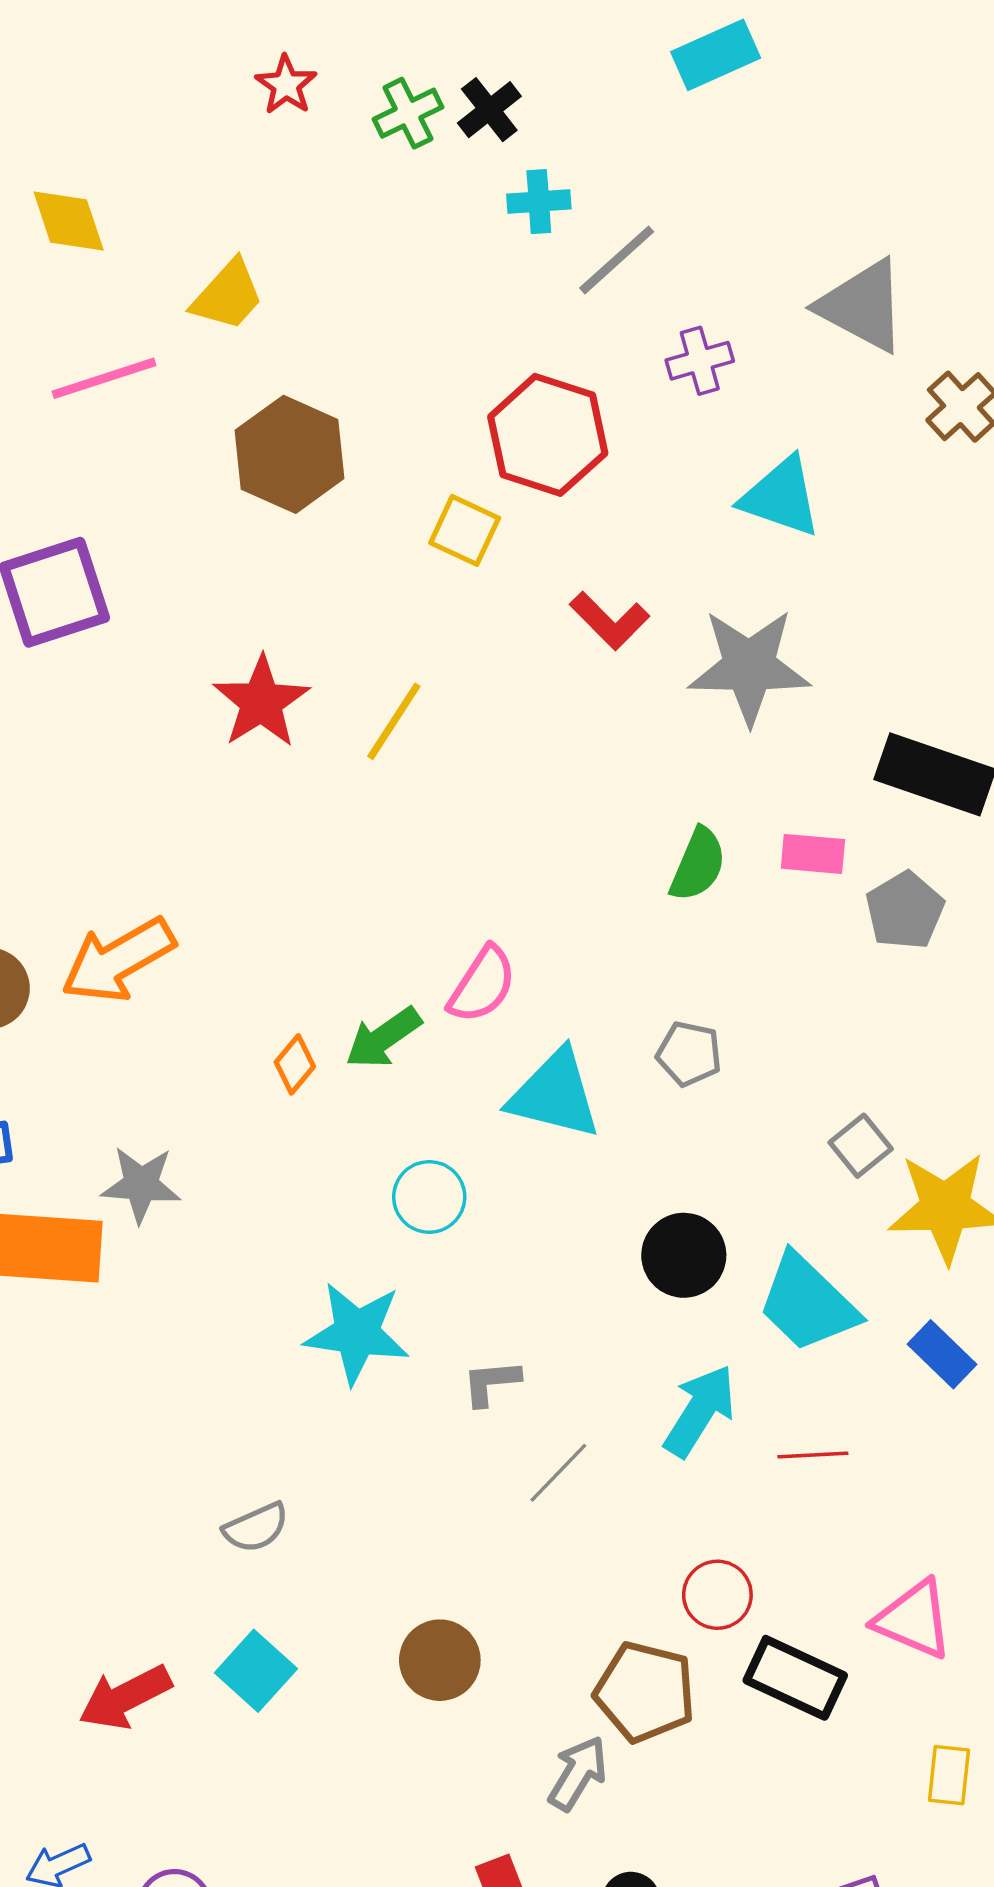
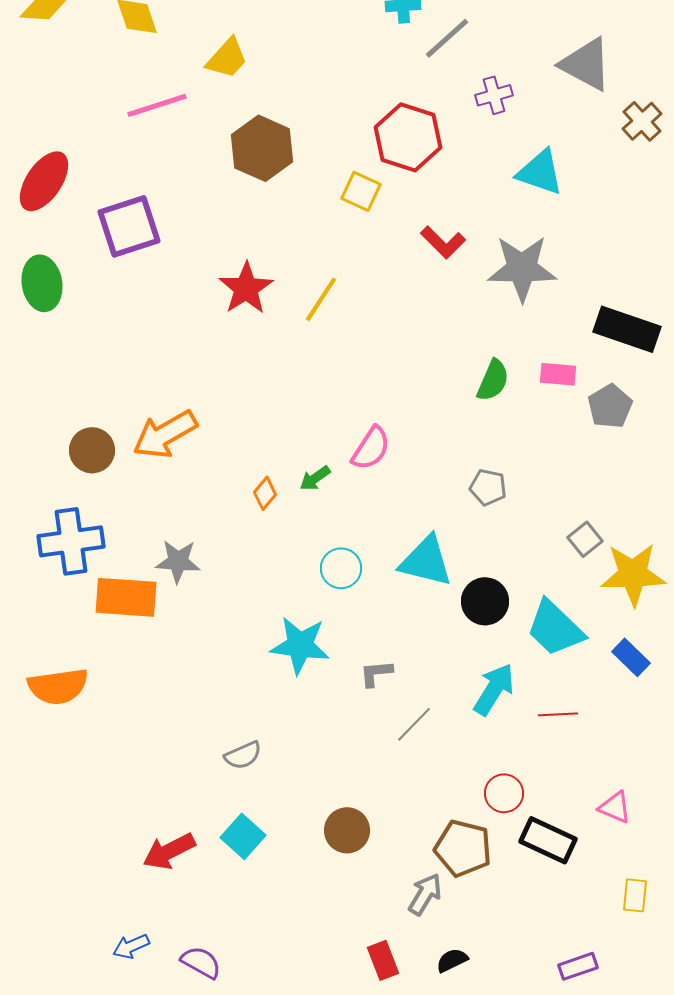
green arrow: (383, 1038) -> (315, 478), size x0.7
cyan triangle: (555, 1094) -> (426, 561), moved
pink triangle: (914, 1619) -> (615, 807), size x0.7

